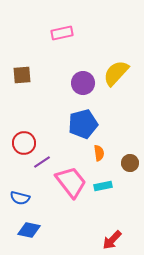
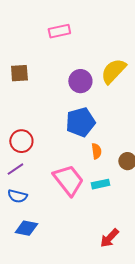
purple line: (42, 162) -> (15, 169), moved

